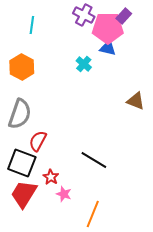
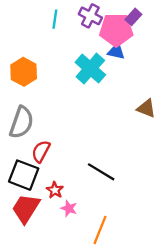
cyan line: (32, 25) -> (55, 19), moved
cyan cross: (84, 64) -> (90, 69), size x1.8

